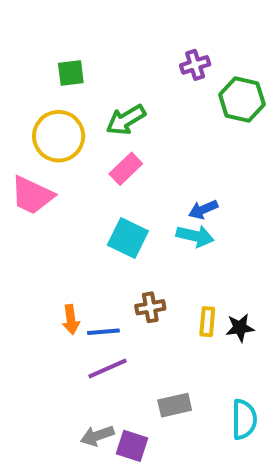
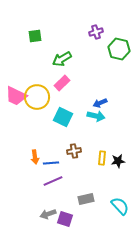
yellow circle: (59, 136) -> (37, 97), moved
cyan semicircle: (244, 419) -> (120, 206), turned -42

